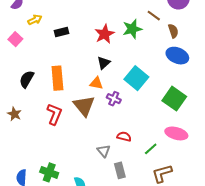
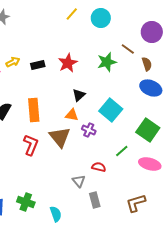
yellow arrow: (35, 20) -> (13, 62), moved
red star: (105, 34) -> (68, 63), moved
green line: (151, 149) -> (122, 151), moved

